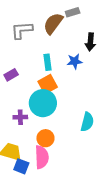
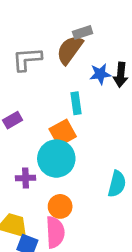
gray rectangle: (73, 12) -> (83, 32), moved
blue star: (75, 61) -> (100, 74), moved
cyan rectangle: (48, 62) -> (76, 103), moved

